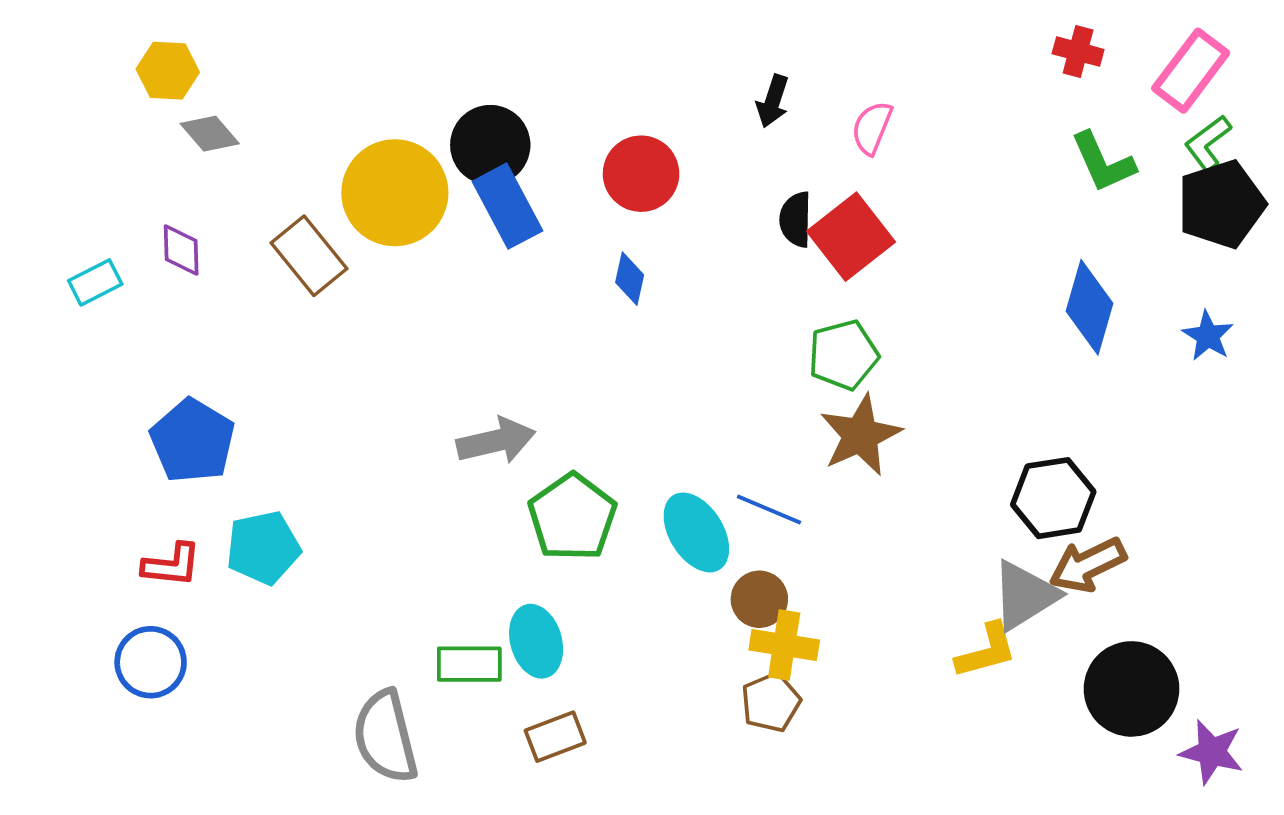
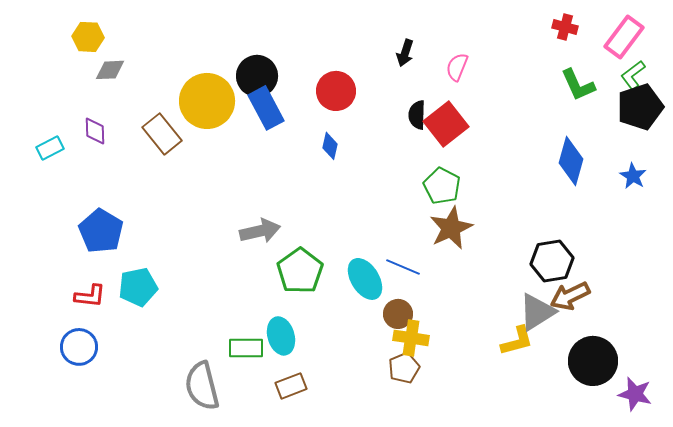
gray diamond: (210, 134) -> (110, 70), turned -52
green pentagon: (843, 355) -> (442, 186), turned -30

